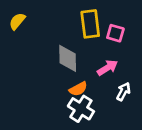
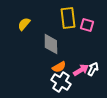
yellow semicircle: (17, 21) -> (24, 24), moved
pink arrow: (107, 68) -> (81, 70), moved

